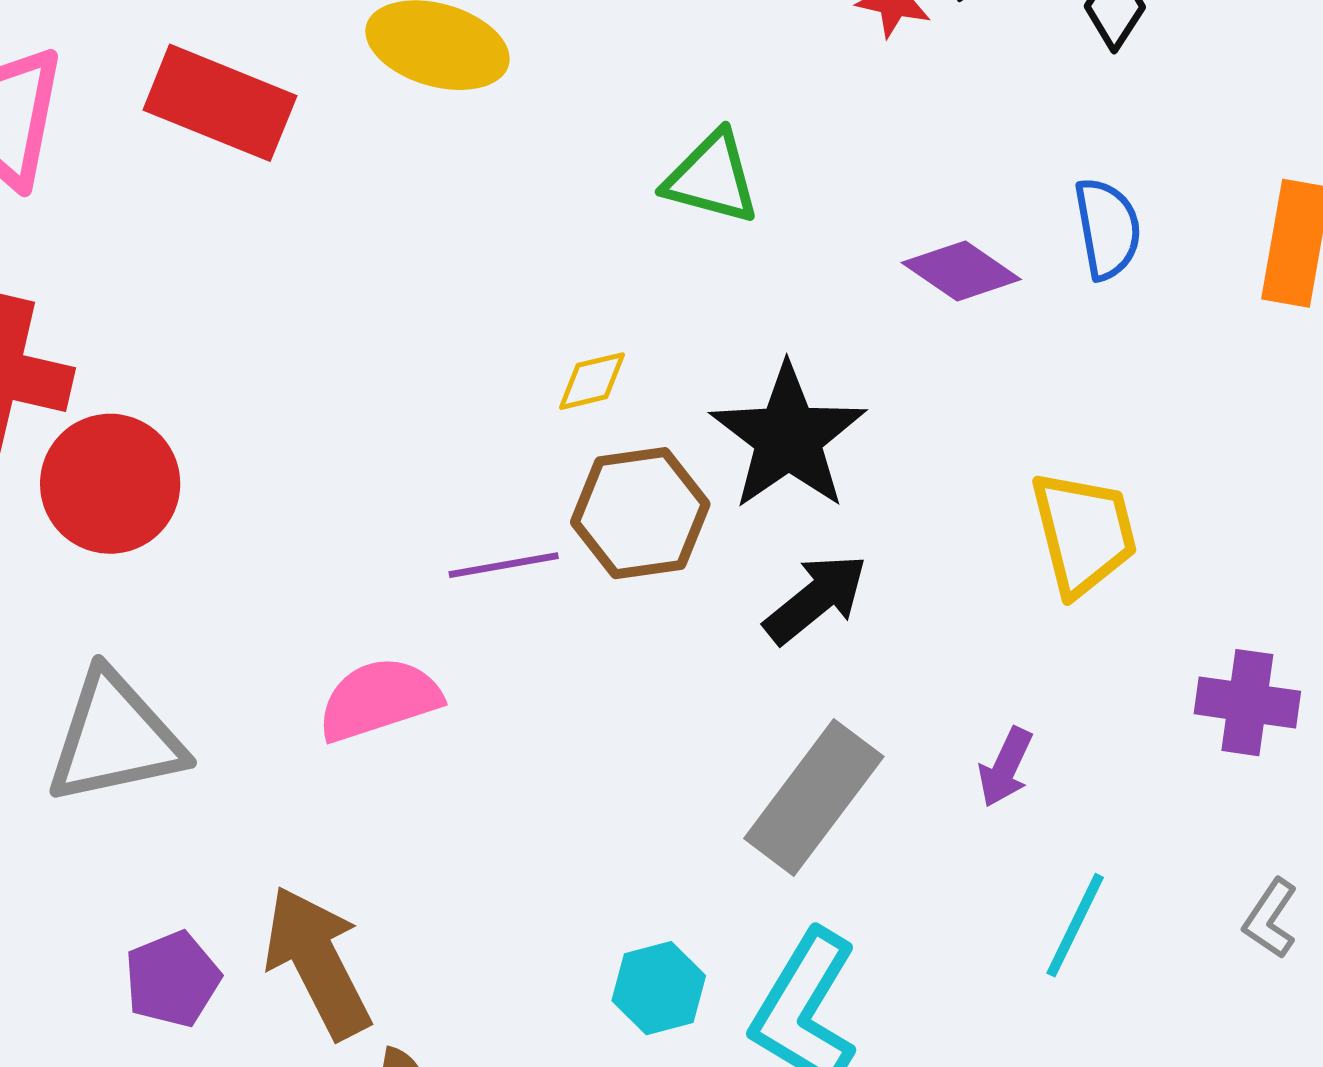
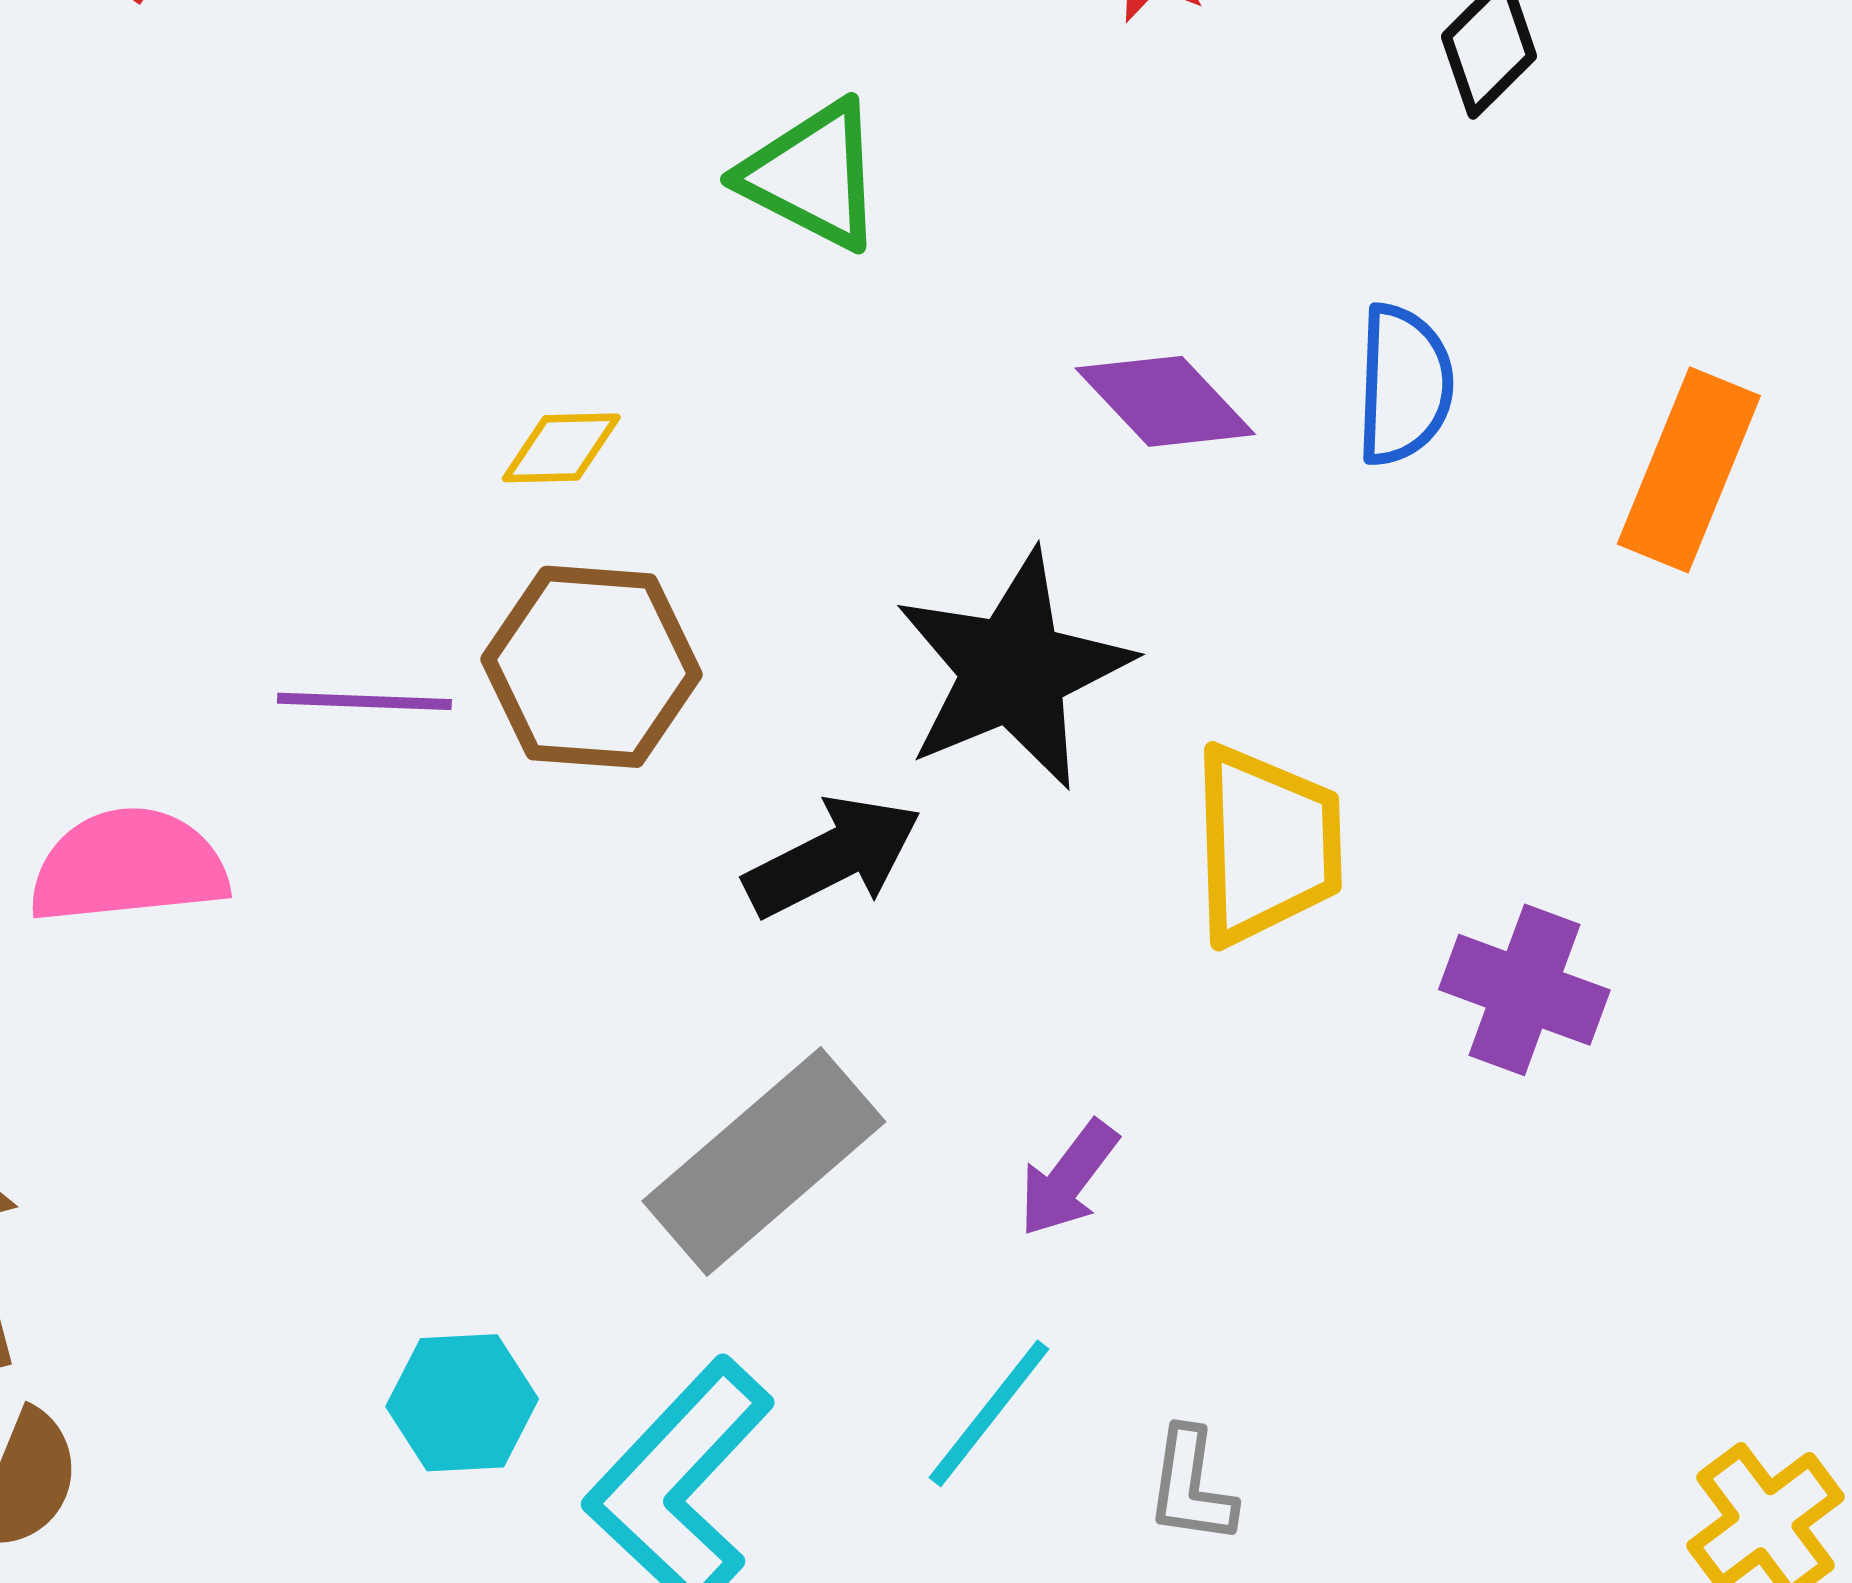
black star: (788, 437) -> (1013, 670), moved
purple cross: (1247, 703) -> (1524, 990), moved
gray L-shape: (1270, 919) -> (1191, 1486), moved, turned -38
cyan line: (1075, 925) -> (989, 1413), moved

